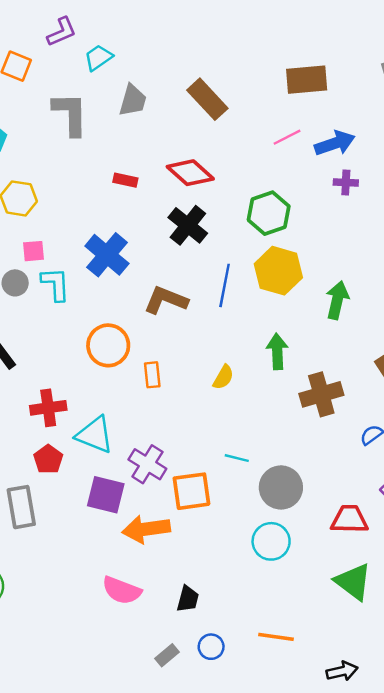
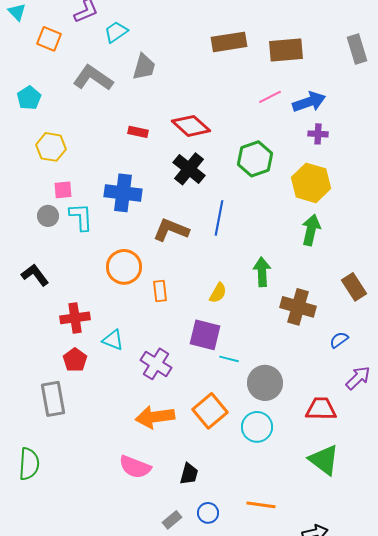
brown rectangle: (207, 99) -> (229, 42), moved, turned -56
gray L-shape: (70, 114) -> (93, 78), turned -54
blue cross: (107, 255) -> (123, 193), turned -33
yellow hexagon: (278, 271) -> (311, 183), moved
brown cross: (321, 394) -> (298, 307), turned 32
cyan triangle: (95, 435) -> (113, 340), size x0.7
orange square: (191, 491) -> (210, 411), moved, turned -32
purple square: (106, 495) -> (205, 335), moved

